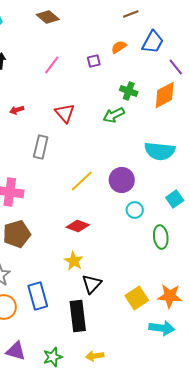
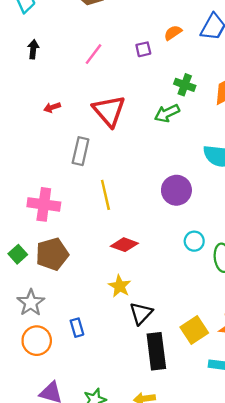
red triangle: (65, 113) -> (109, 111), size x1.4
yellow line: (82, 181) -> (105, 195), moved, turned -60
cyan circle: (135, 210) -> (194, 241), moved
blue rectangle: (38, 296) -> (77, 328), size x0.6
black rectangle: (78, 316) -> (156, 351), moved

